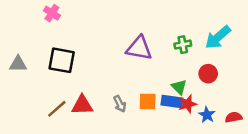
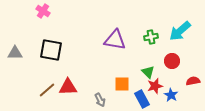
blue rectangle: (172, 102) -> (142, 99), moved, turned 54
gray arrow: (120, 104) -> (100, 100), moved
red semicircle: (234, 117) -> (193, 81), moved

